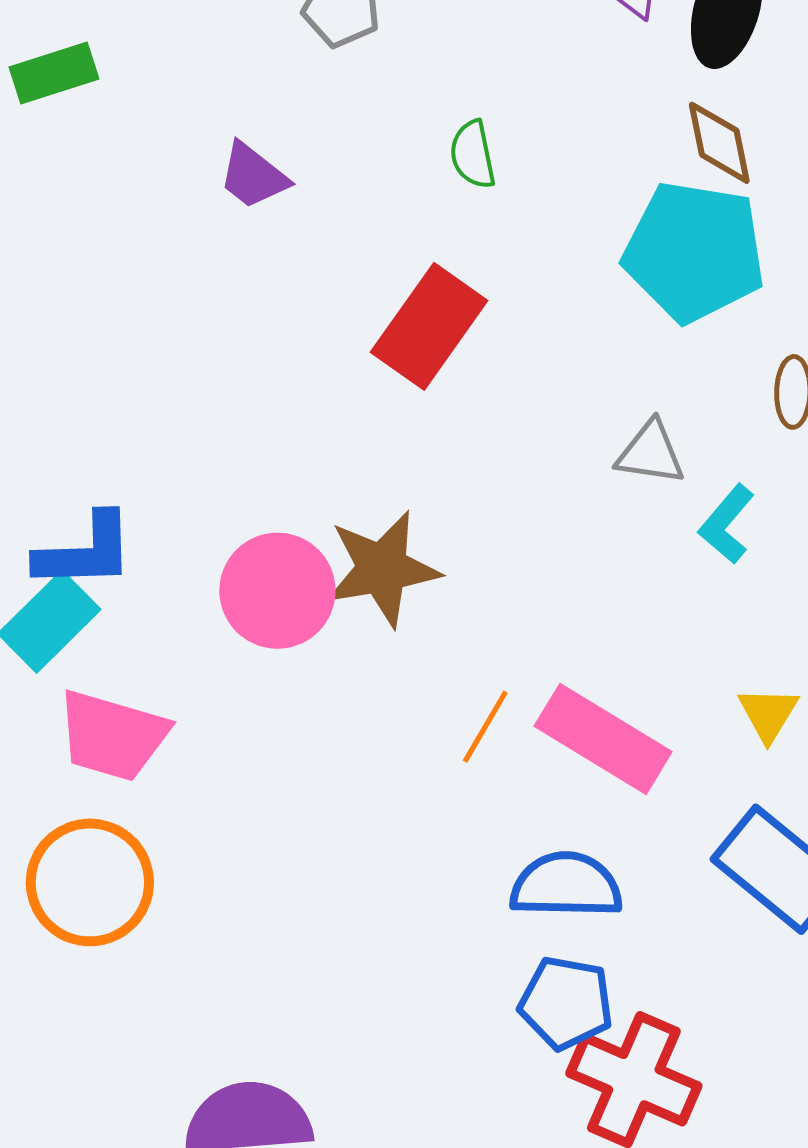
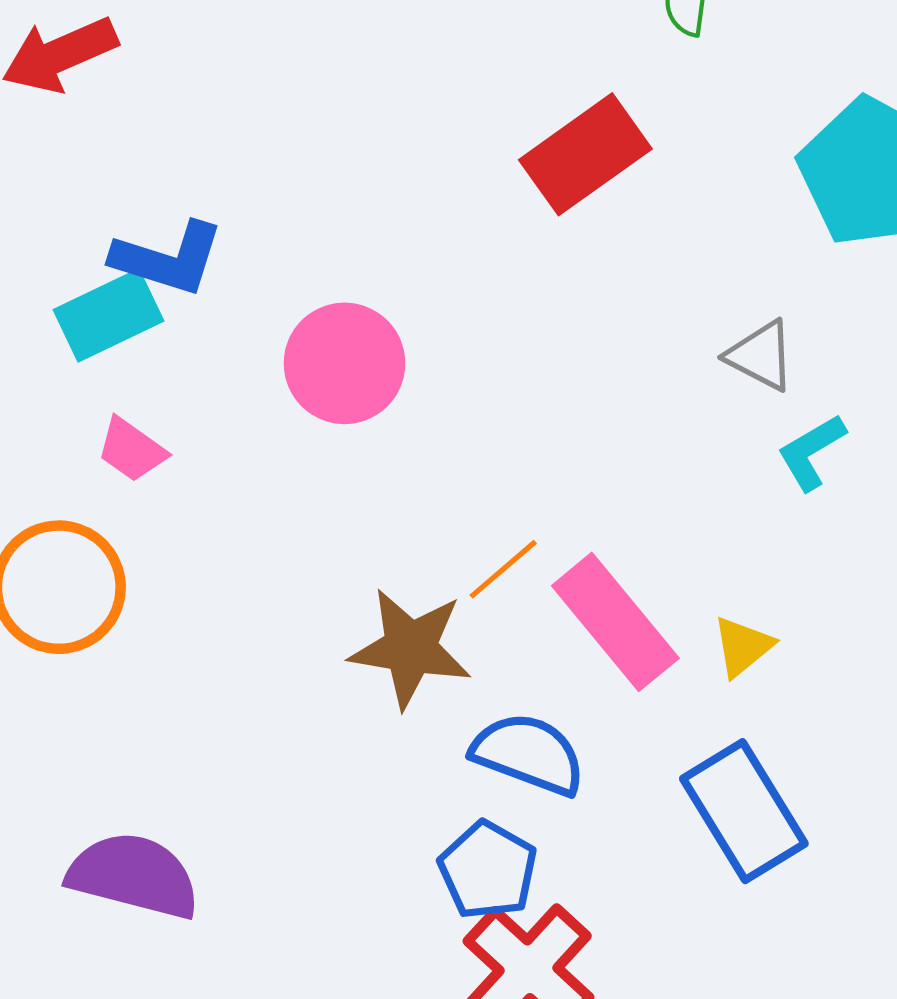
brown star: (382, 569) -> (410, 648), moved
yellow triangle: (768, 714) -> (743, 646), moved
pink trapezoid: (112, 736) -> (132, 450), size x0.6

